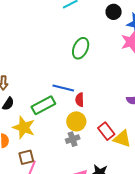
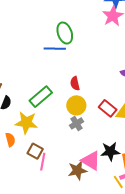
green ellipse: (81, 48) -> (65, 33), turned -30
blue line: (63, 88) -> (55, 49), moved
brown square: (26, 157) -> (35, 151), turned -35

